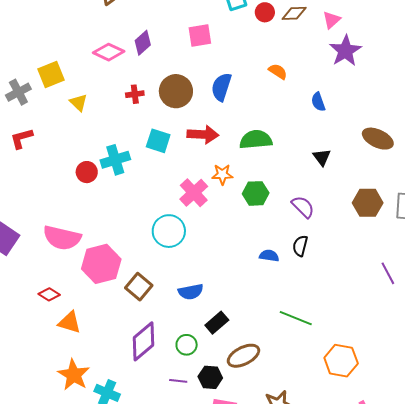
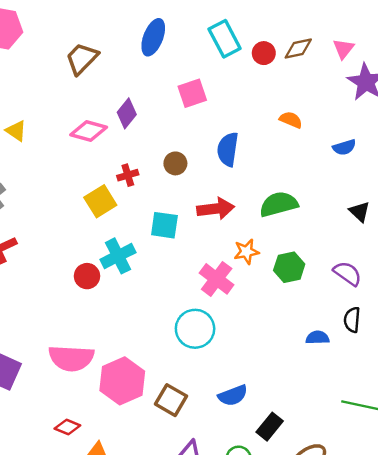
yellow square: (51, 74) -> (100, 201), moved
brown circle: (176, 91) -> (175, 163), size x0.6
blue semicircle: (318, 102) -> (344, 147), turned -78
yellow triangle: (79, 103) -> (16, 131), moved

